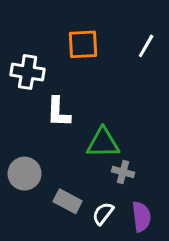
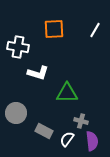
white L-shape: (58, 112) -> (38, 73), turned -75
gray cross: (123, 172) -> (81, 121), moved

